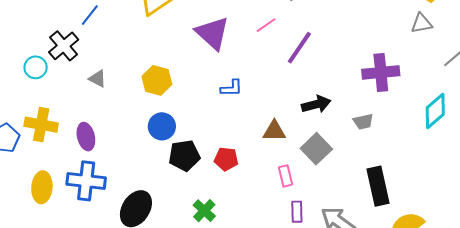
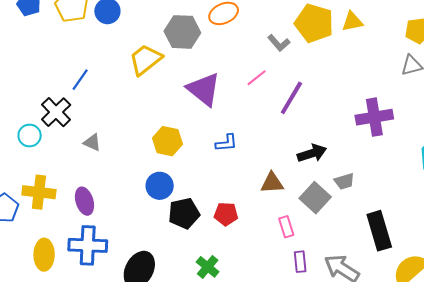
yellow hexagon: (157, 80) -> (167, 141), moved
gray trapezoid: (363, 122) -> (344, 181), moved

